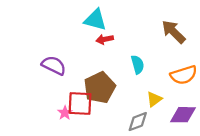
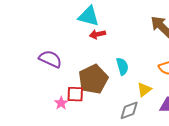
cyan semicircle: (138, 65) -> (122, 66), moved
red square: (80, 103) -> (75, 94), size x0.7

